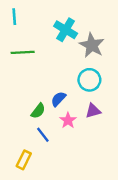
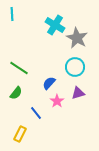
green line: (23, 52) -> (19, 68), moved, turned 36
green semicircle: (38, 111) -> (16, 93), moved

